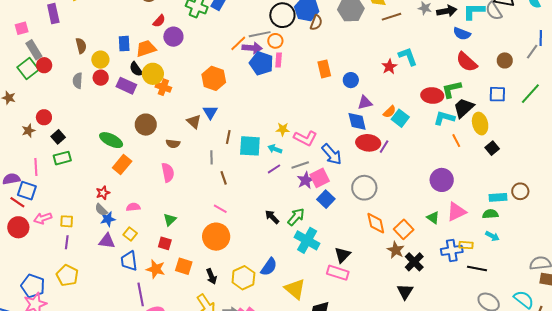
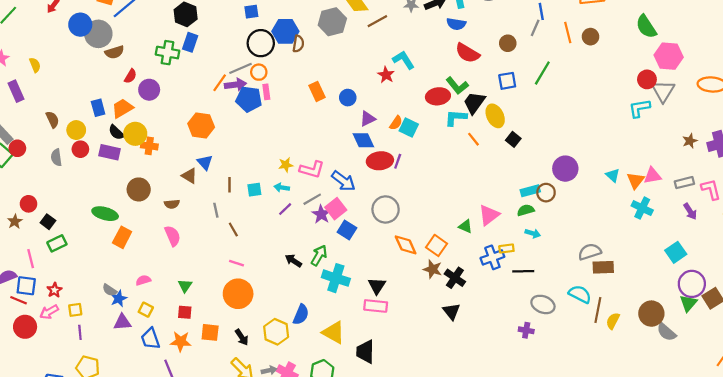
green L-shape: (451, 89) -> (457, 86), turned -105
cyan square: (250, 146) -> (254, 190), size x0.6
purple circle: (442, 180) -> (565, 169), moved
brown circle: (520, 191) -> (546, 193), moved
red star: (103, 193) -> (54, 290), moved

